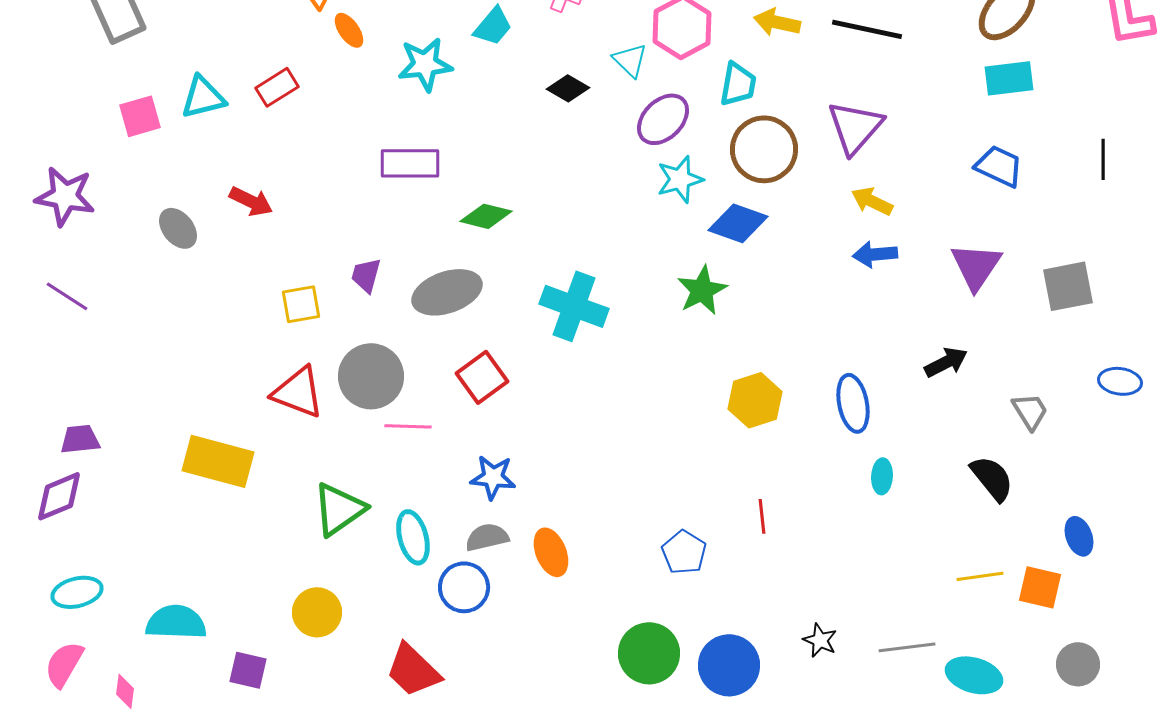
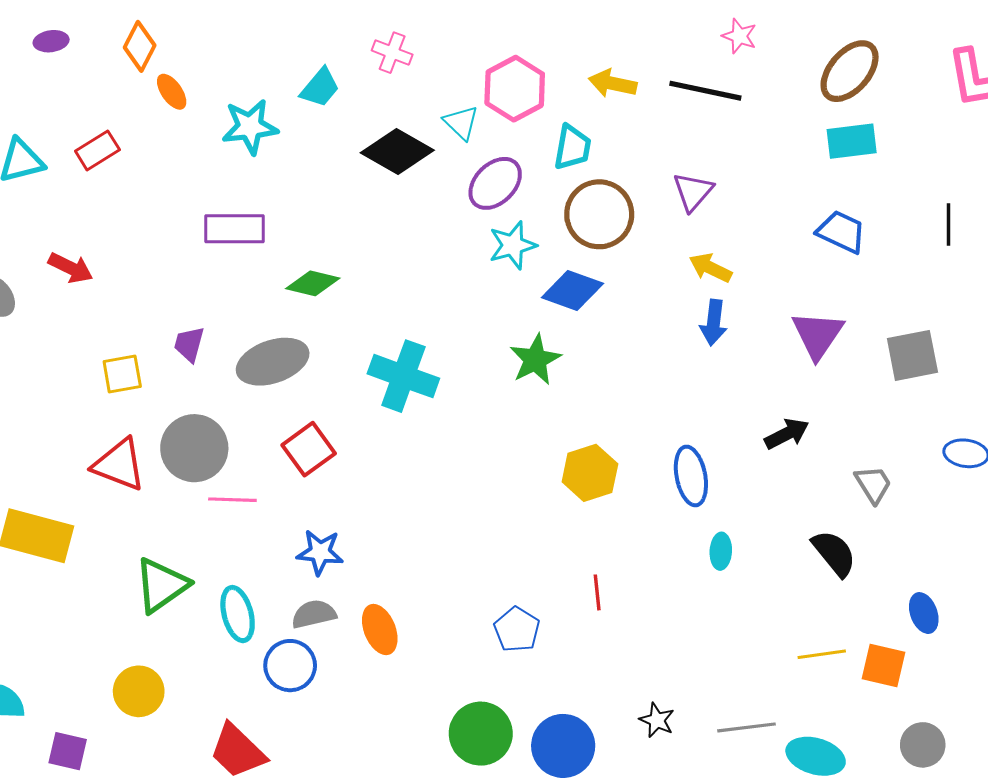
black diamond: (568, 88) -> (397, 151), size x1.6
purple triangle: (855, 127) -> (693, 192), size x0.7
blue arrow: (875, 254) -> (714, 322), turned -78

